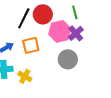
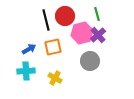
black line: (24, 18) -> (46, 20), turned -40
yellow cross: (25, 76) -> (55, 78), moved

